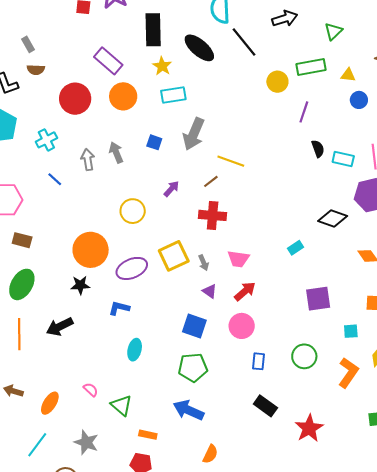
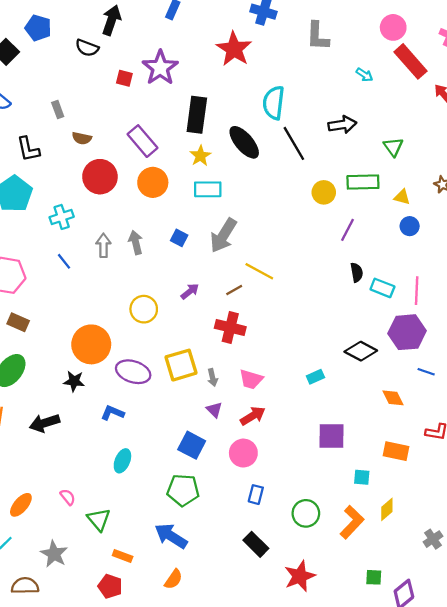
green triangle: (333, 31) -> (393, 147), turned -30
brown semicircle: (36, 70) -> (82, 138), moved
purple ellipse: (132, 268) -> (133, 372), turned 32
green circle: (304, 356) -> (306, 513), moved
orange semicircle: (210, 454) -> (173, 579), moved

